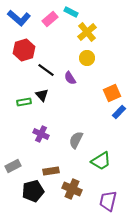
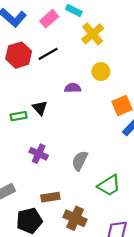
yellow circle: (87, 58) -> (101, 72), moved
black line: (46, 70) -> (48, 54), moved, turned -66
purple semicircle: (70, 78) -> (73, 88), turned 120

